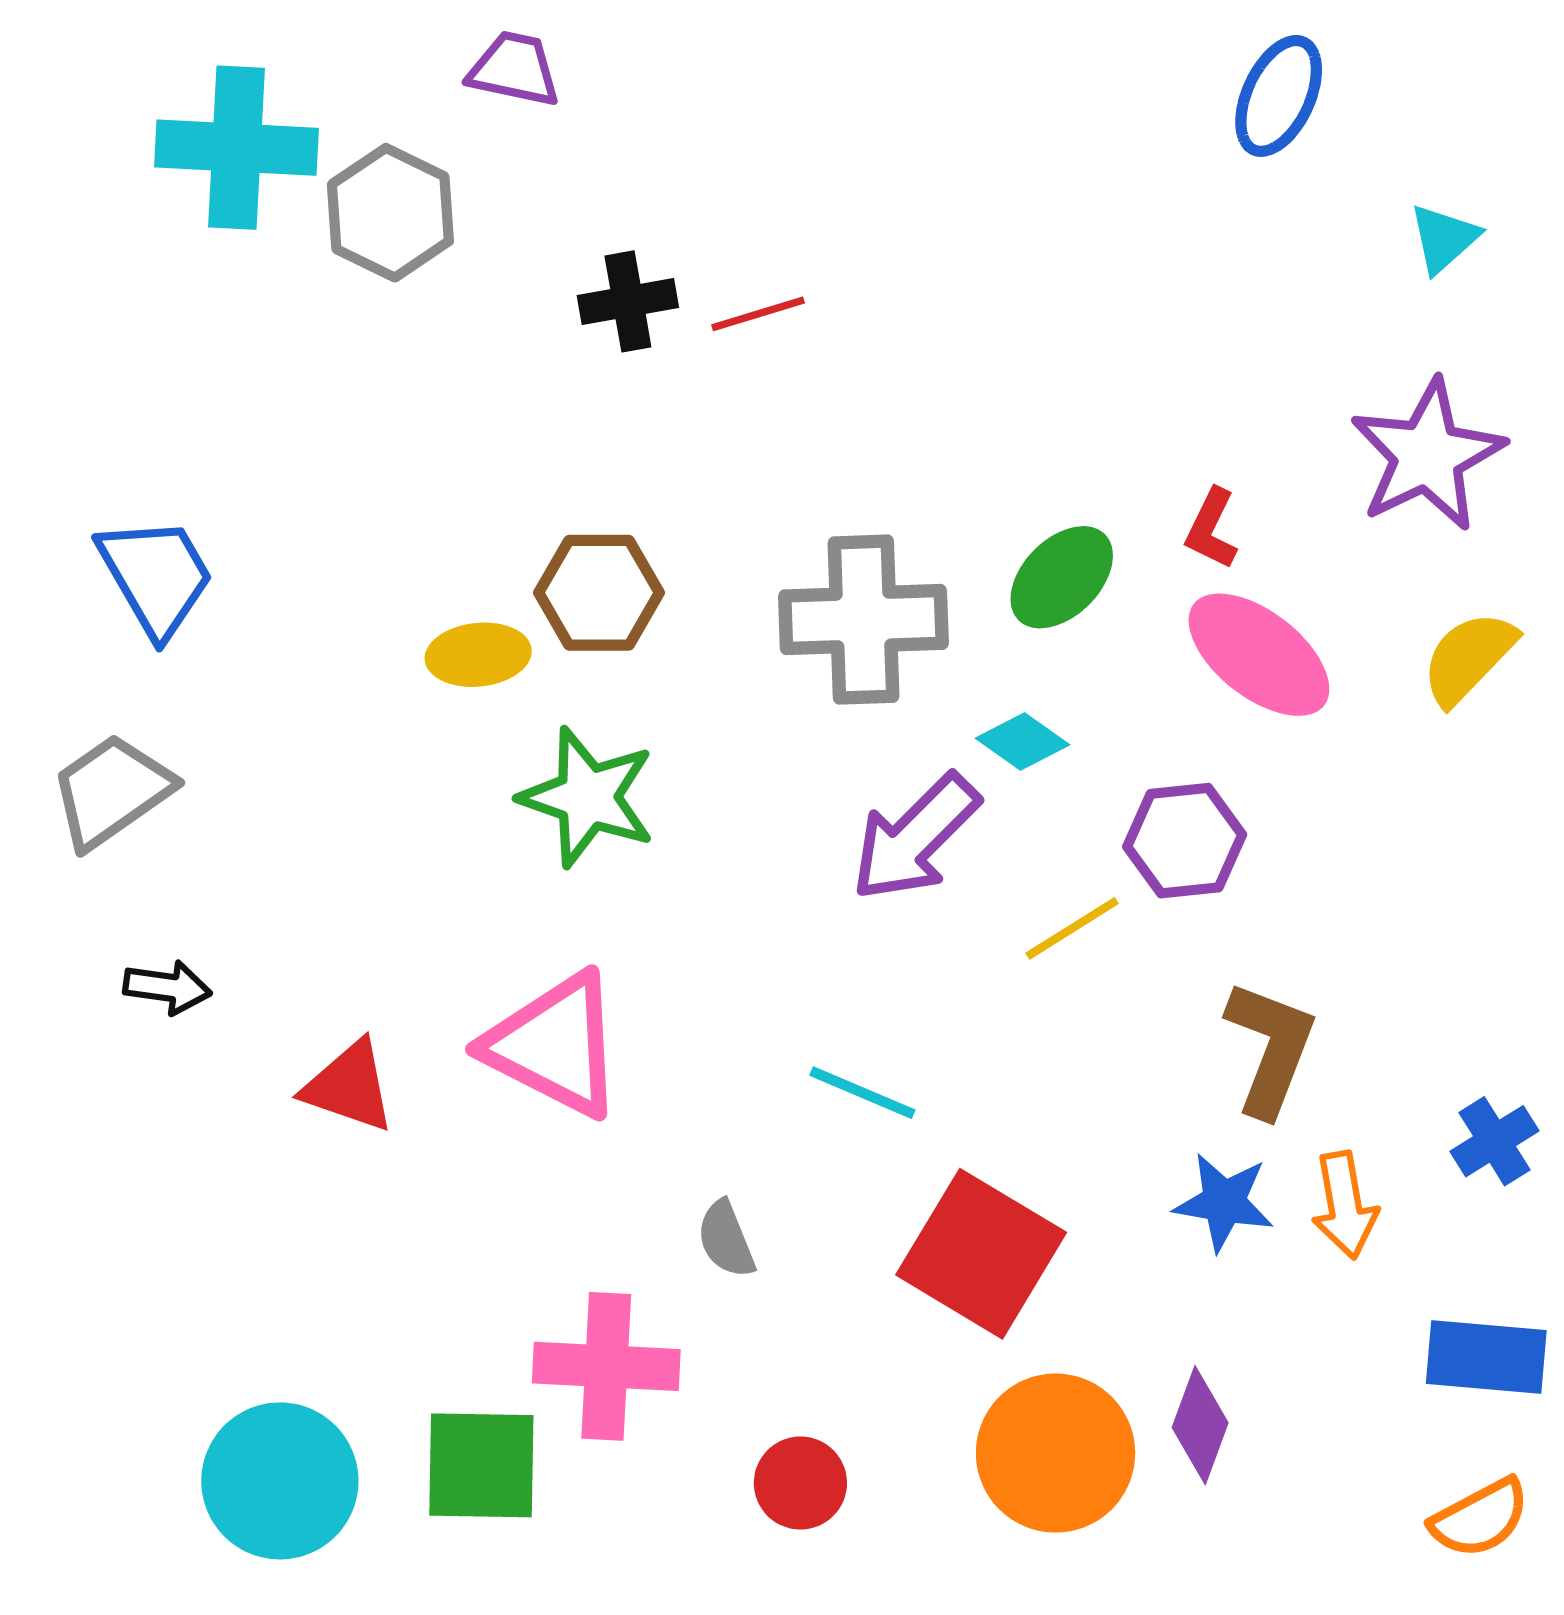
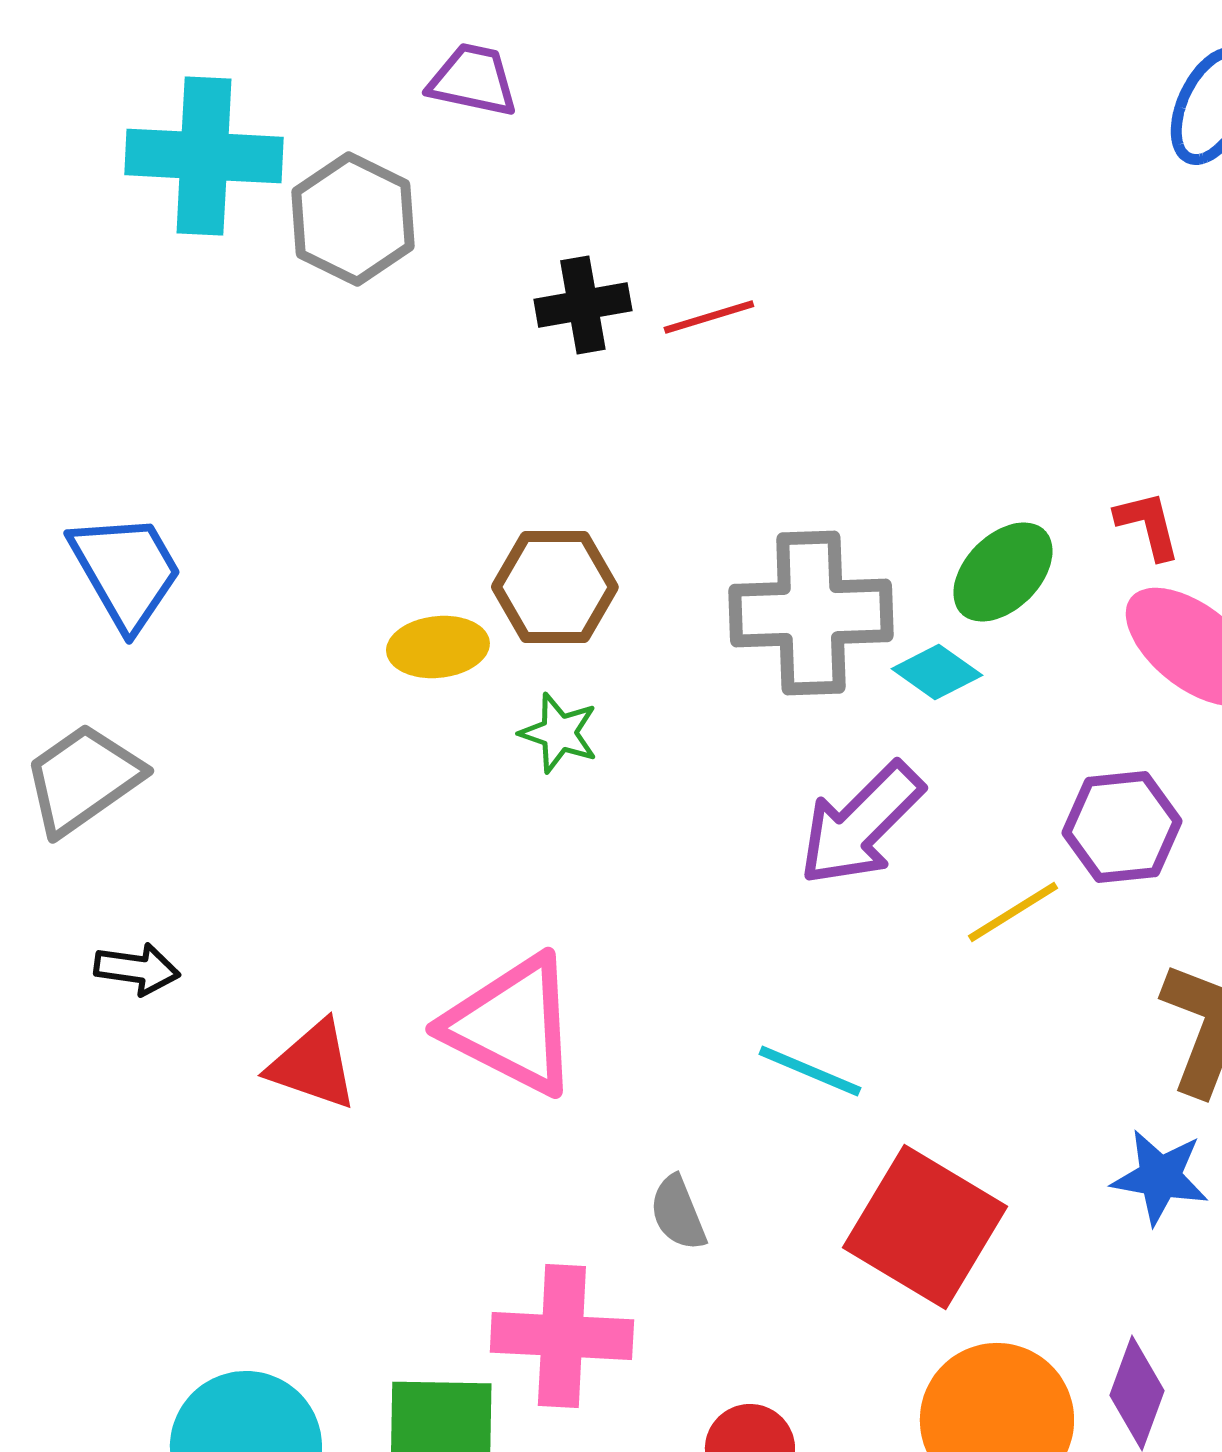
red L-shape: (1211, 529) -> (1148, 525), turned 140
cyan diamond: (1022, 741) -> (937, 672), moved
green star: (588, 797) -> (559, 733), moved, size x0.6

